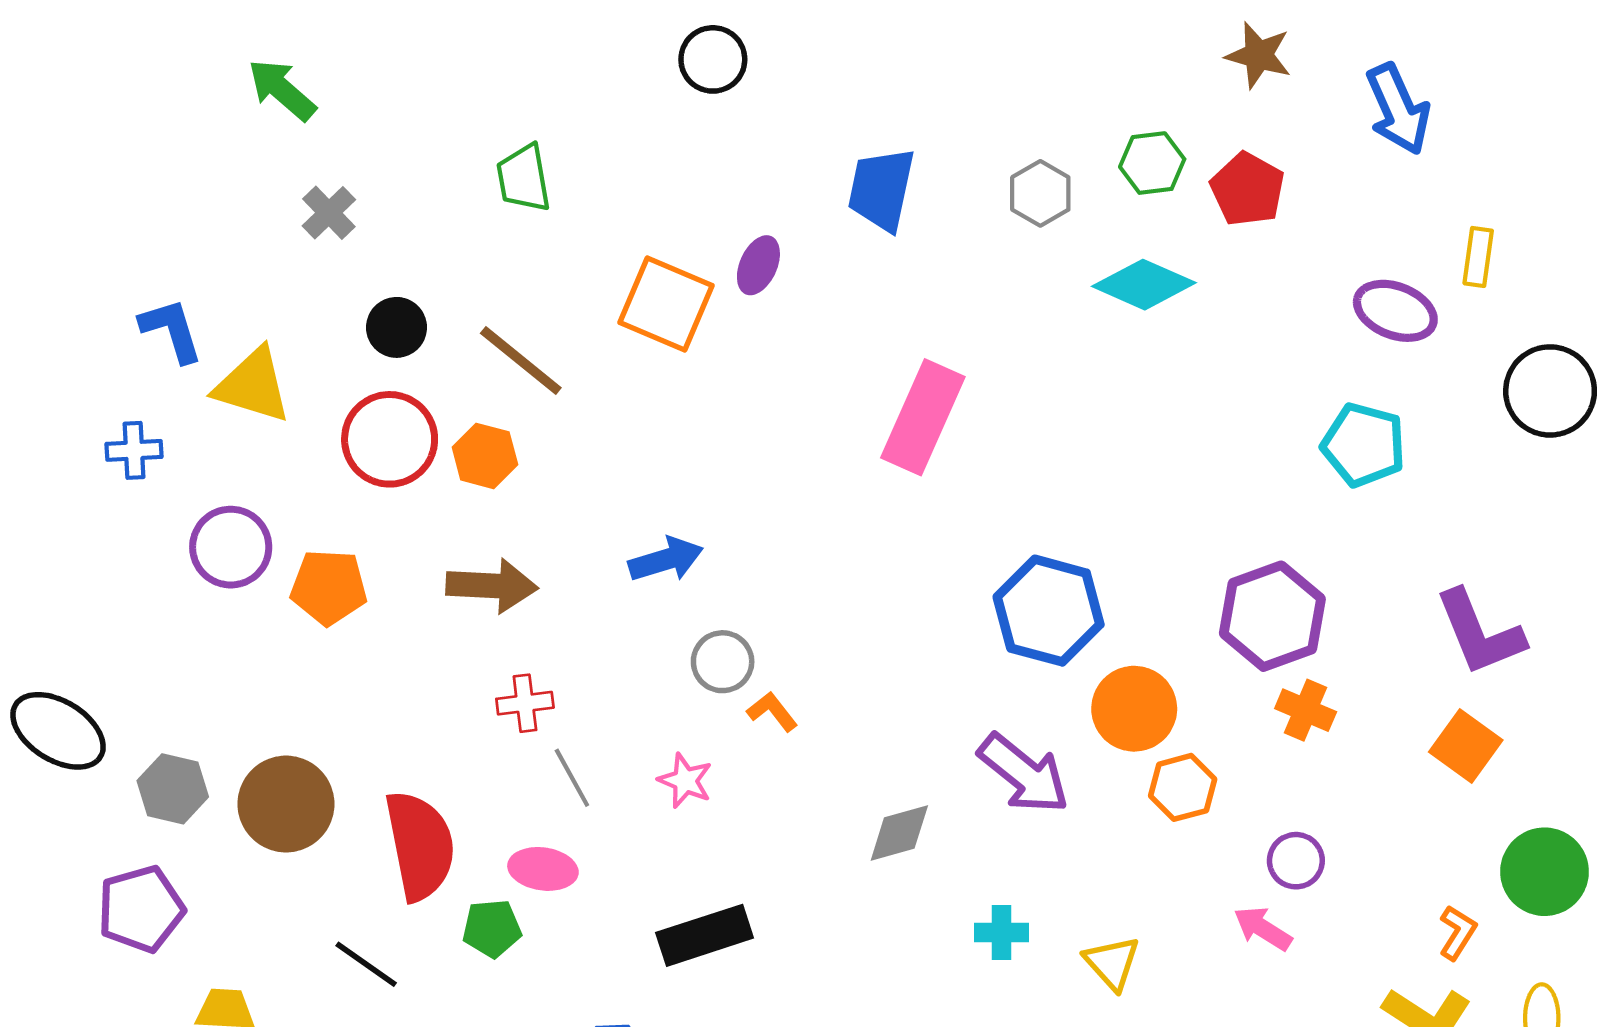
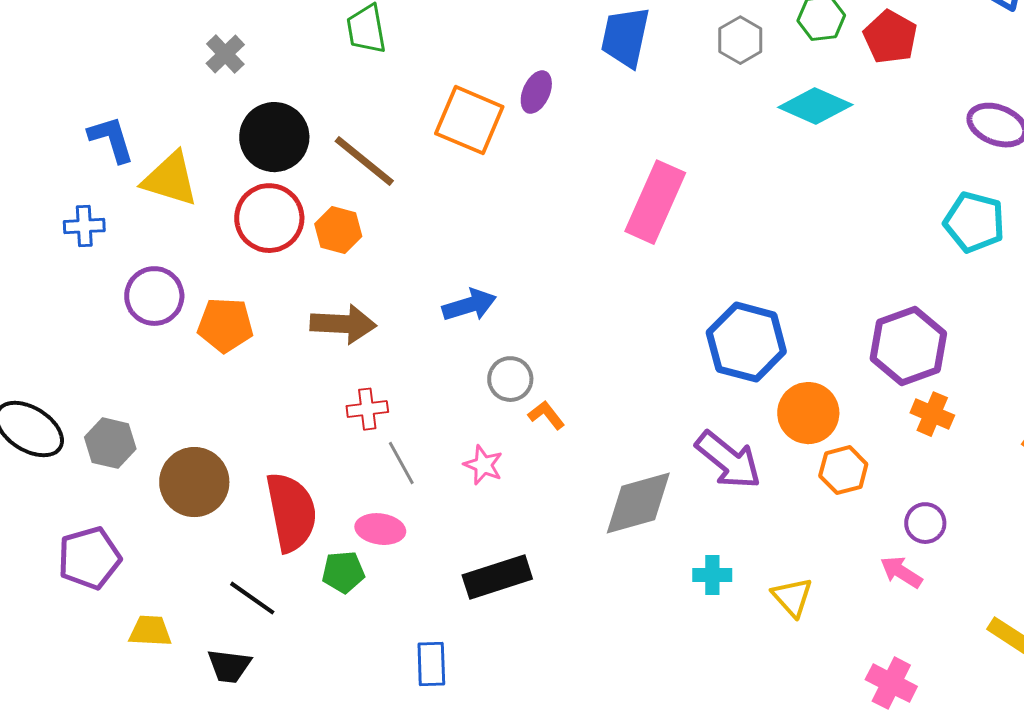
black circle: (396, 327) -> (274, 137), size x1.6
gray hexagon: (173, 789) -> (110, 443), moved
gray diamond: (899, 833) -> (638, 503), size x1.5

